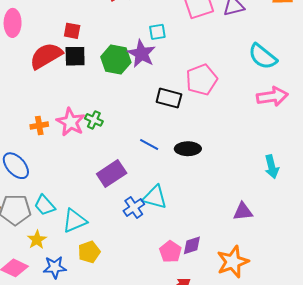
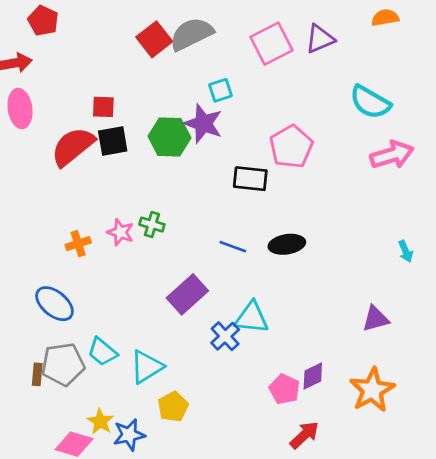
pink star: (71, 122) -> (120, 232), size x0.7
cyan arrow: (272, 167) -> (406, 251), size x0.7
yellow star: (37, 240) -> (100, 421), moved

